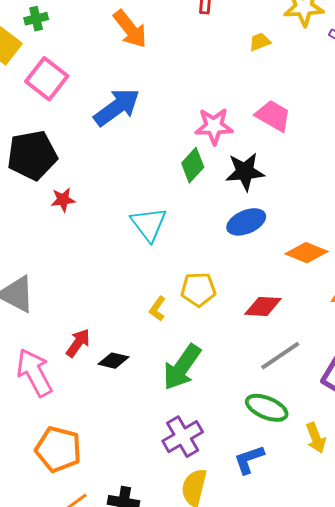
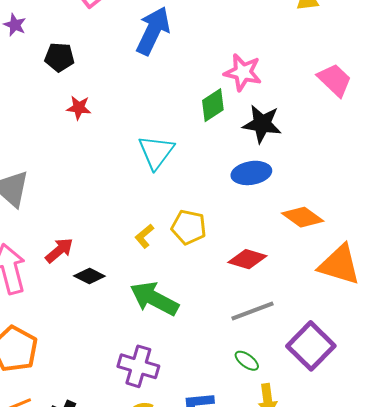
blue arrow: (117, 107) -> (153, 31), turned -42
pink trapezoid: (273, 116) -> (335, 80), moved
black pentagon: (32, 155) -> (59, 57), size x0.6
green arrow: (182, 367) -> (154, 299), turned 69
green ellipse: (267, 408) -> (247, 361), moved, size x0.6
purple cross: (183, 437) -> (138, 366), turned 33

